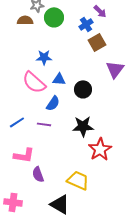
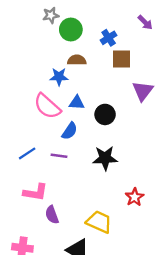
purple arrow: (100, 11) -> (145, 22), moved
brown semicircle: (25, 20) -> (77, 60), moved
brown square: (97, 42) -> (122, 59), turned 30
red star: (100, 149) -> (135, 197), moved, size x0.7

